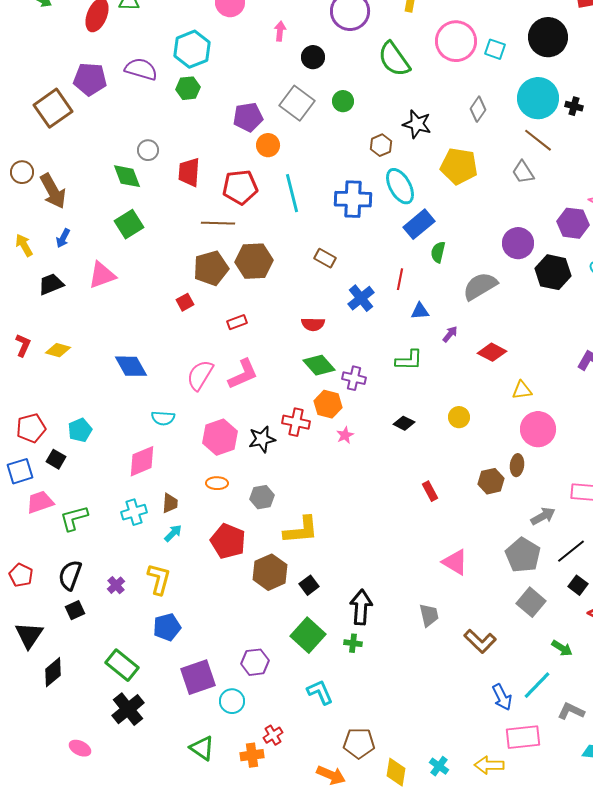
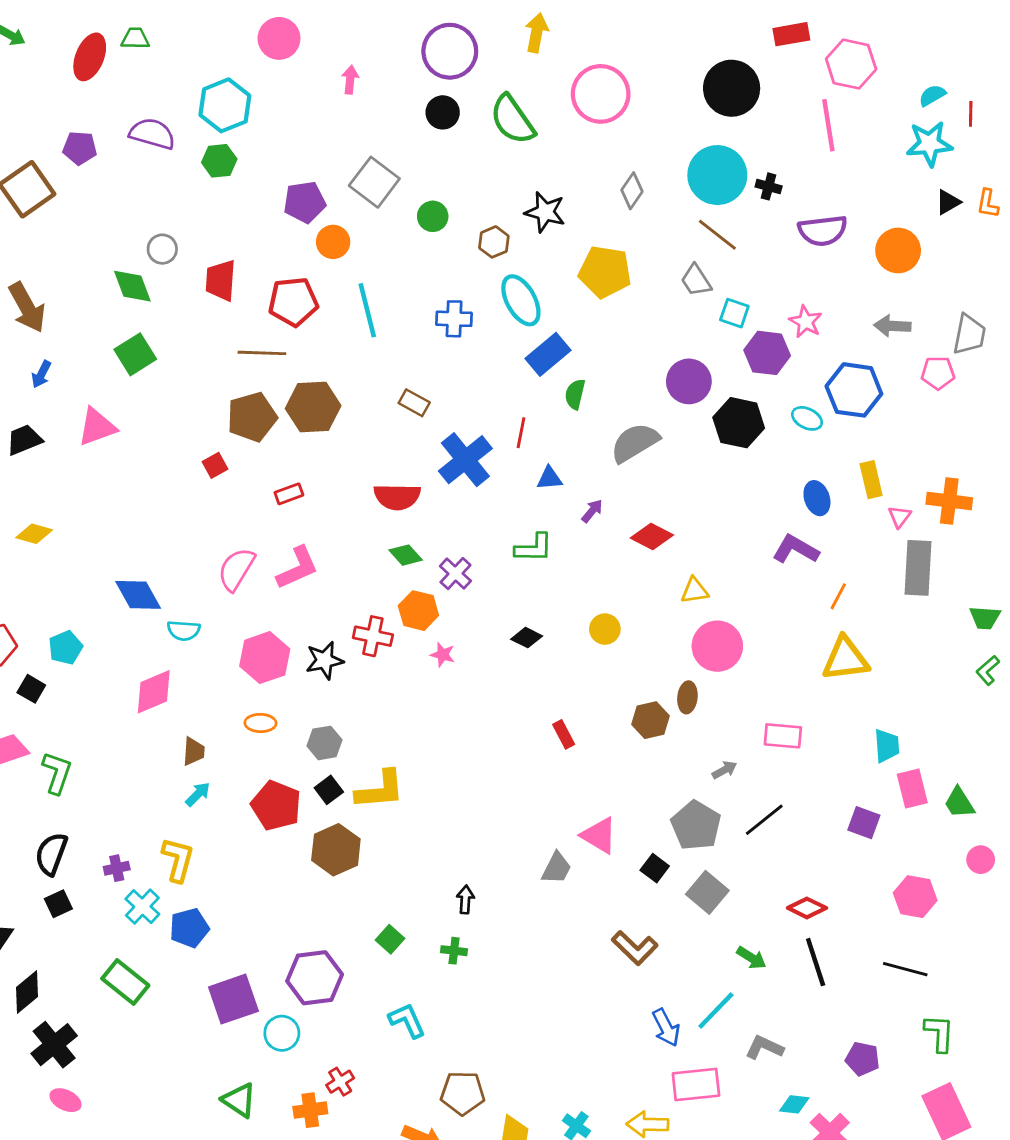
cyan square: (495, 49) -> (734, 313), moved
black circle: (313, 57) -> (443, 112), moved
purple pentagon: (90, 79) -> (80, 148), size x0.7
green circle: (343, 101) -> (433, 216), moved
blue cross: (353, 199) -> (454, 319), size x0.7
blue cross: (361, 298) -> (465, 460), size x1.4
red semicircle: (313, 324) -> (397, 497), size x1.4
green diamond: (319, 365) -> (406, 555), size x0.7
blue diamond: (131, 366) -> (138, 595), moved
purple cross: (354, 378) -> (455, 574), turned 30
pink star: (345, 435) -> (443, 655), turned -30
cyan cross: (134, 512) -> (142, 907), moved, turned -30
gray arrow: (543, 516) -> (724, 770), size x0.7
green L-shape: (74, 518) -> (57, 773), turned 124
purple cross: (116, 585) -> (117, 868), turned 30
black square: (309, 585) -> (329, 790), moved
black square: (578, 585) -> (655, 868), moved
black arrow: (361, 607) -> (465, 899), size x0.6
gray trapezoid: (429, 615) -> (557, 868), moved, turned 40
green square: (308, 635) -> (390, 939), size x0.6
purple hexagon: (255, 662) -> (315, 978), size x1.4
black cross: (128, 709) -> (54, 1045), moved

